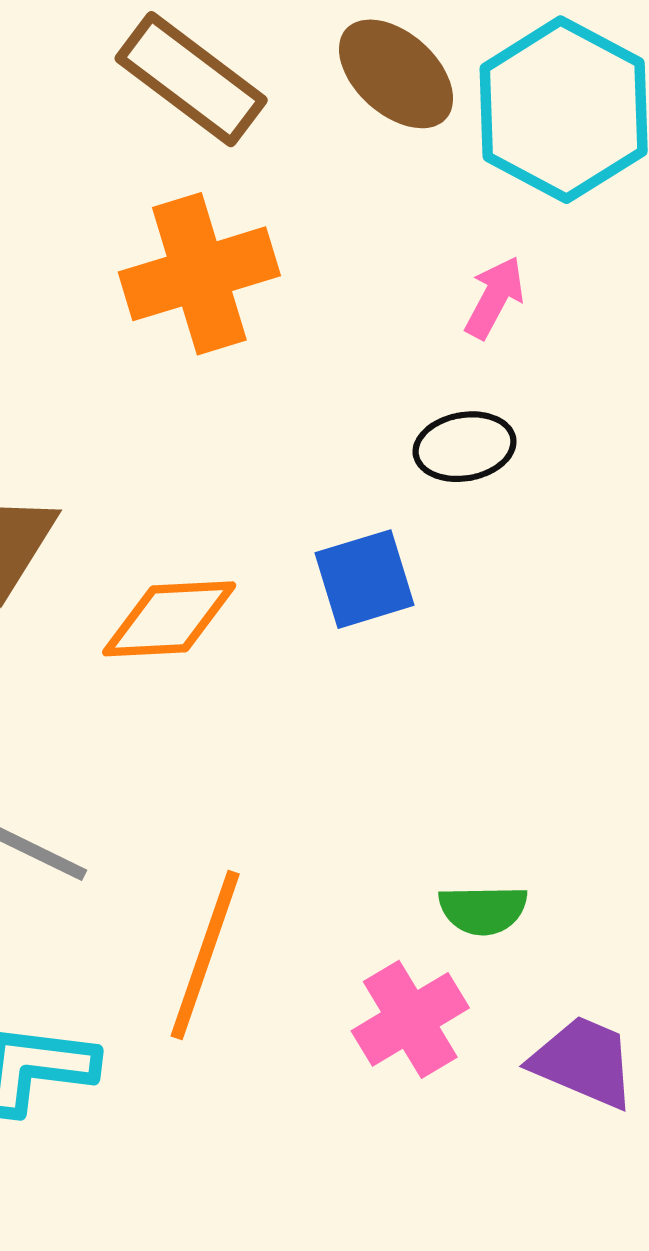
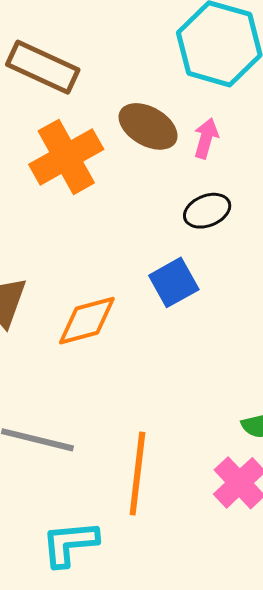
brown ellipse: (396, 74) -> (148, 126), moved

